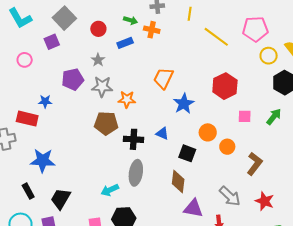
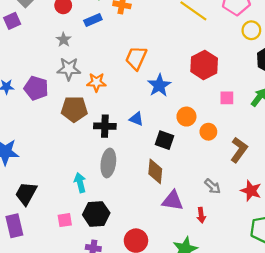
purple pentagon: (73, 79) -> (36, 88), moved, turned 30
cyan arrow: (110, 190) -> (80, 183), turned 102
gray arrow: (230, 196) -> (213, 186), size x0.7

